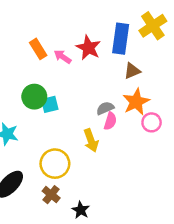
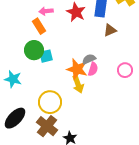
orange rectangle: (38, 49) -> (39, 26), moved
pink arrow: (63, 57) -> (46, 11), moved, turned -40
orange star: (136, 102) -> (77, 69), moved, turned -30
brown cross: (51, 195) -> (47, 126), size x1.5

